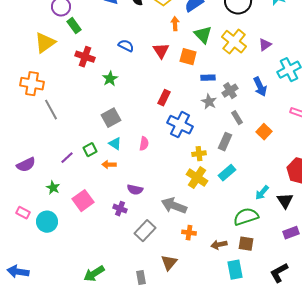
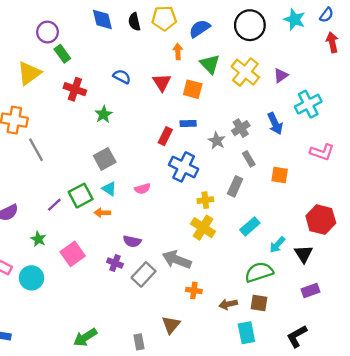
blue rectangle: (208, 78) -> (188, 124), moved
orange square: (264, 132) -> (280, 175), turned -35
pink semicircle: (144, 144) -> (142, 189), turned 64
green square: (90, 150) -> (81, 196), size x1.5
cyan rectangle: (227, 173) -> (250, 226), moved
gray rectangle: (145, 231) -> (144, 274), moved

